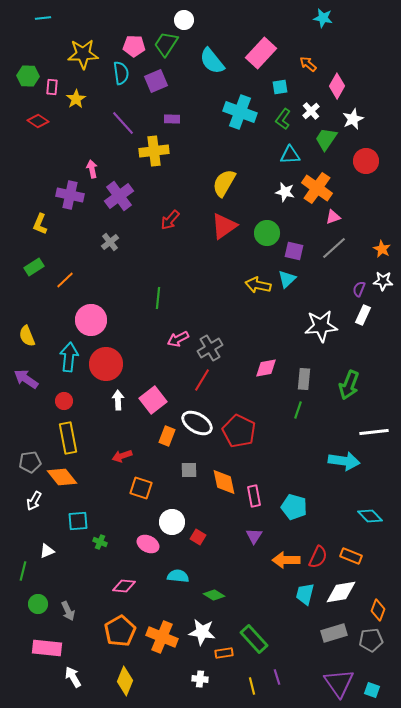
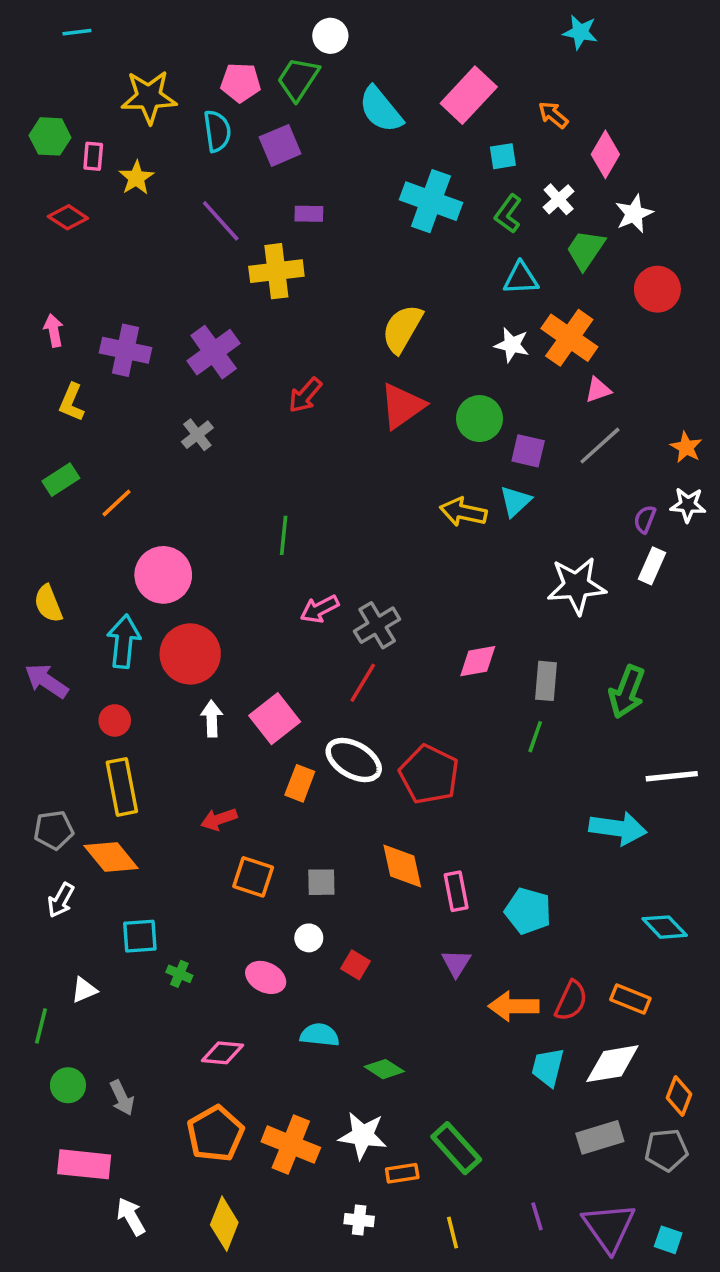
pink arrow: (92, 169) -> (54, 331), moved
gray square: (189, 470) -> (321, 882), moved
white circle: (172, 522) -> (309, 938), size x0.6
purple line: (277, 677) -> (537, 1216), moved

